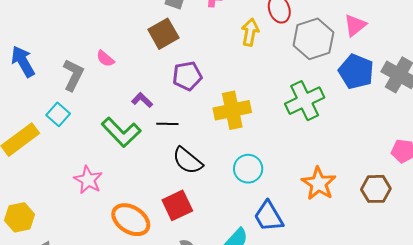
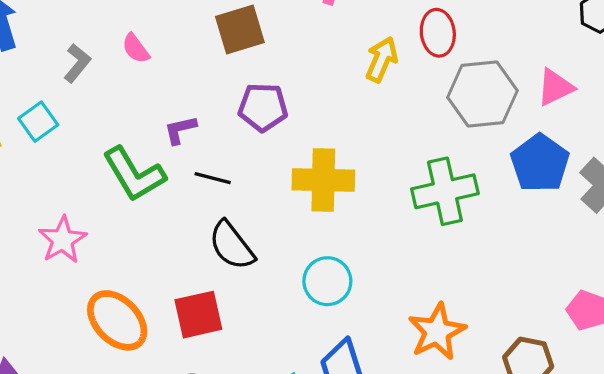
gray L-shape: (73, 75) -> (77, 63), size x0.7
purple L-shape: (142, 100) -> (180, 130), turned -70

